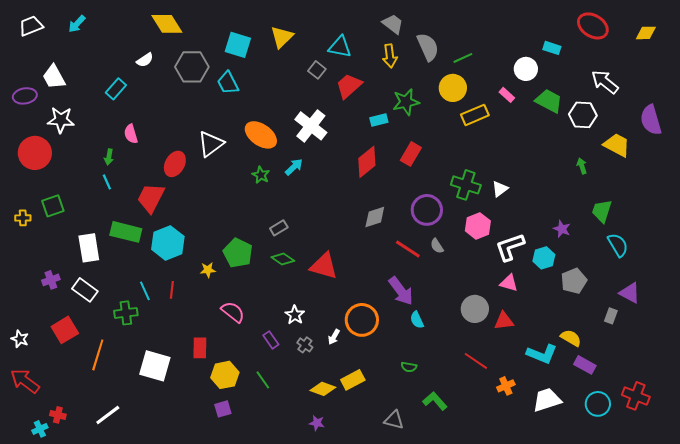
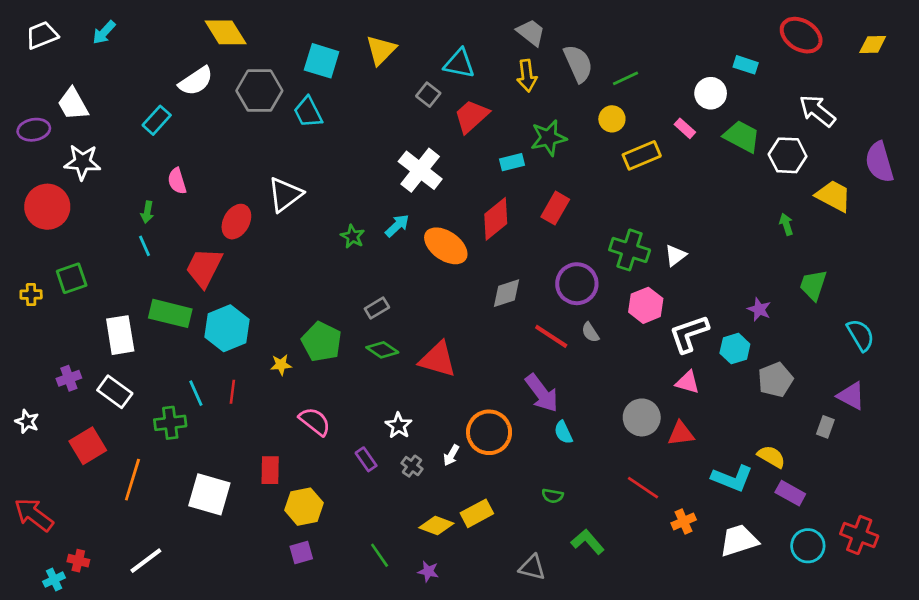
white semicircle: (145, 60) -> (196, 81), size x1.5
yellow circle: (453, 88) -> (612, 119), size x0.7
orange ellipse: (261, 135) -> (446, 246), moved
cyan semicircle: (618, 245) -> (861, 335), moved
white star: (20, 339) -> (27, 421), moved
green line: (263, 380) -> (380, 555), moved

